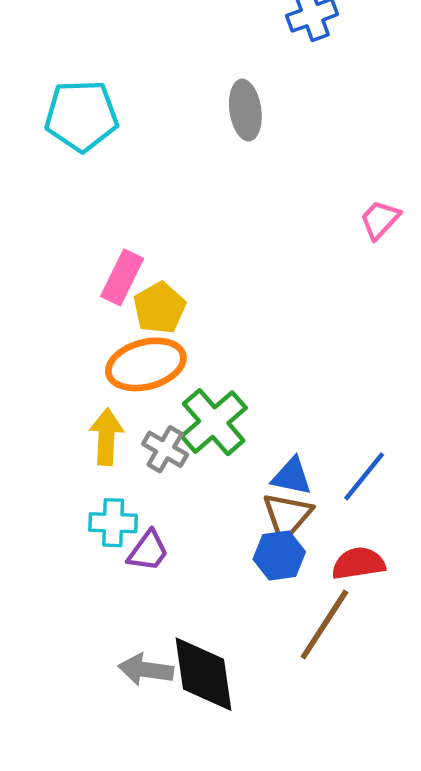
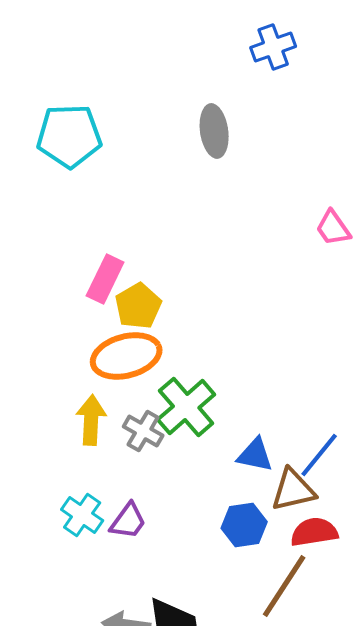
pink trapezoid: (380, 220) -> (333, 228), turned -78
brown triangle: (287, 516) -> (293, 490), moved, turned 36
cyan cross: (113, 523) -> (82, 515), moved, turned 33

